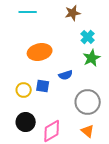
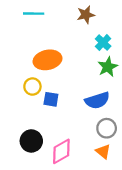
blue semicircle: (66, 75) -> (97, 100), moved, size x1.5
yellow circle: (24, 90) -> (32, 87), moved
gray circle: (88, 102) -> (107, 128), moved, size x0.7

